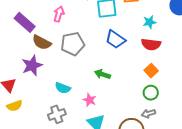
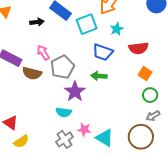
pink arrow: (59, 14) -> (43, 53), moved, turned -35
cyan star: (149, 22) -> (117, 29), moved
purple star: (32, 65) -> (75, 91), moved
green arrow: (102, 74) -> (99, 76), moved
pink star: (90, 100) -> (84, 130), moved

